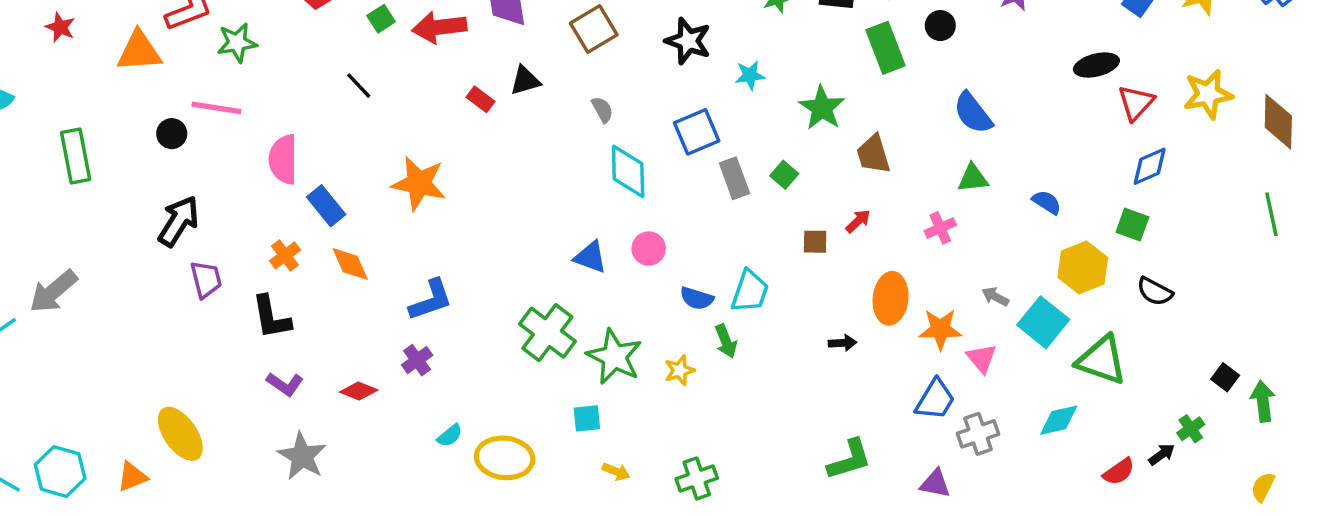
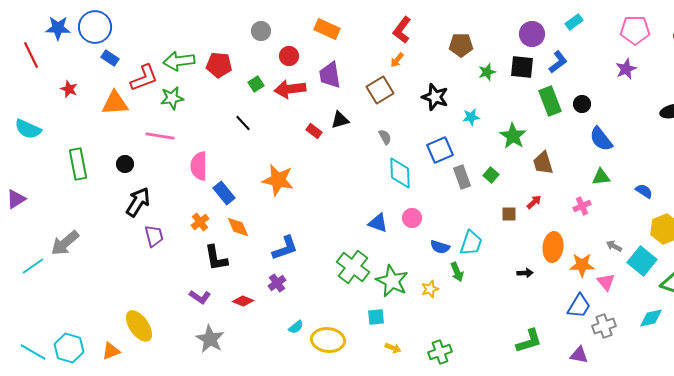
black circle: (940, 26) -> (582, 104), moved
black circle: (172, 134) -> (125, 164), moved
black L-shape: (271, 317) -> (216, 258), moved

